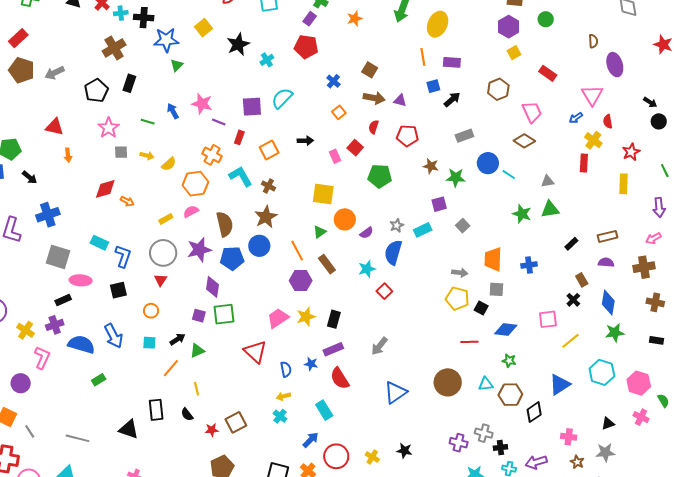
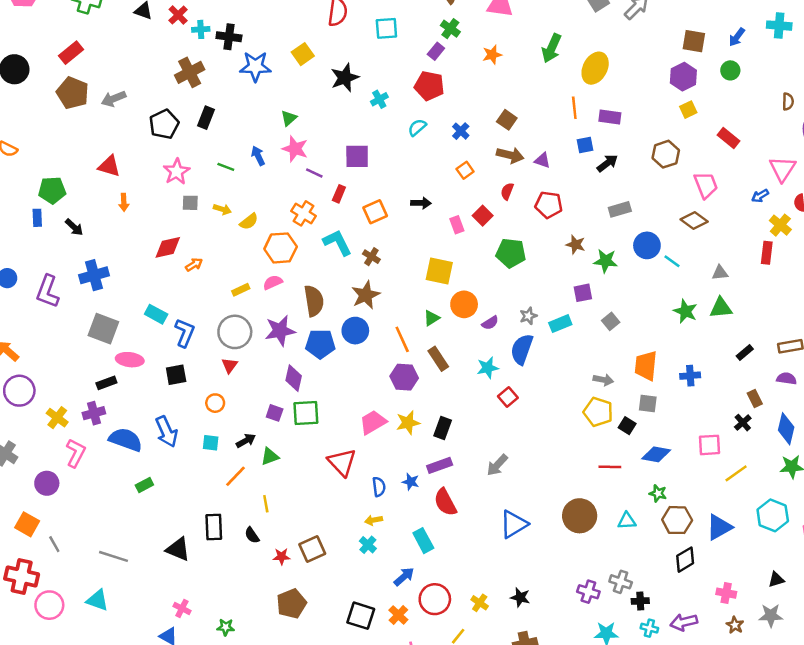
green triangle: (177, 65) -> (289, 118), moved
cyan semicircle: (282, 98) -> (417, 127), moved, size x0.7
orange arrow: (127, 201) -> (194, 265), turned -64
brown hexagon: (510, 395) -> (677, 520), moved

